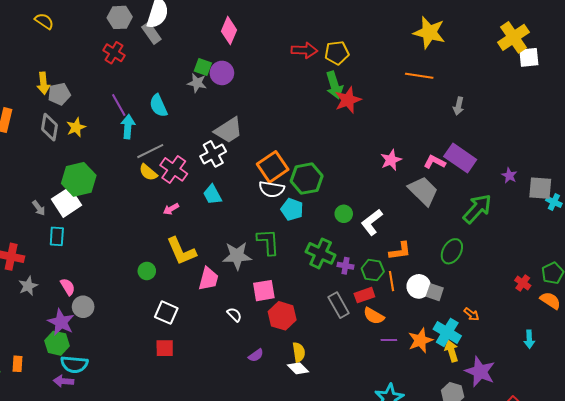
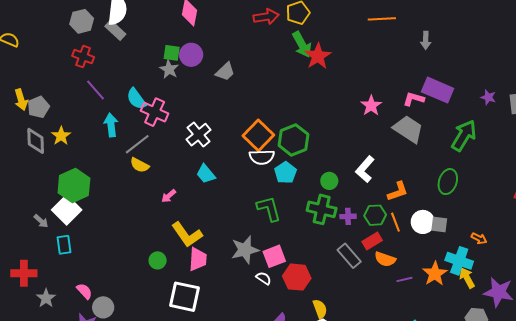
gray star: (197, 83) -> (169, 69), turned 30
purple line: (119, 105) -> (95, 90), moved
gray trapezoid: (228, 130) -> (225, 72), moved, size x0.7
pink cross: (174, 169) -> (155, 112), moved
cyan pentagon: (292, 209) -> (285, 173), turned 30
green circle: (344, 214) -> (329, 181), moved
gray star: (237, 256) -> (245, 250), moved
pink trapezoid: (209, 279) -> (198, 259), moved
white square: (166, 313) -> (184, 297), size x1.4
white semicircle: (234, 315) -> (264, 278), moved

